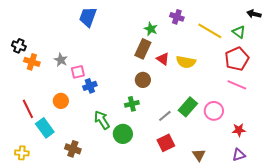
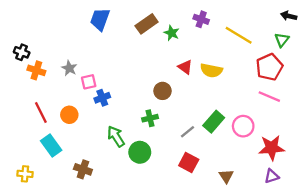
green triangle: (239, 32) -> (282, 40), moved, turned 32
brown rectangle: (143, 49) -> (147, 24), moved, turned 30
red line: (28, 109) -> (41, 113), moved
red star: (239, 130) -> (272, 148), size x1.6
red square: (166, 143) -> (189, 163), turned -36

